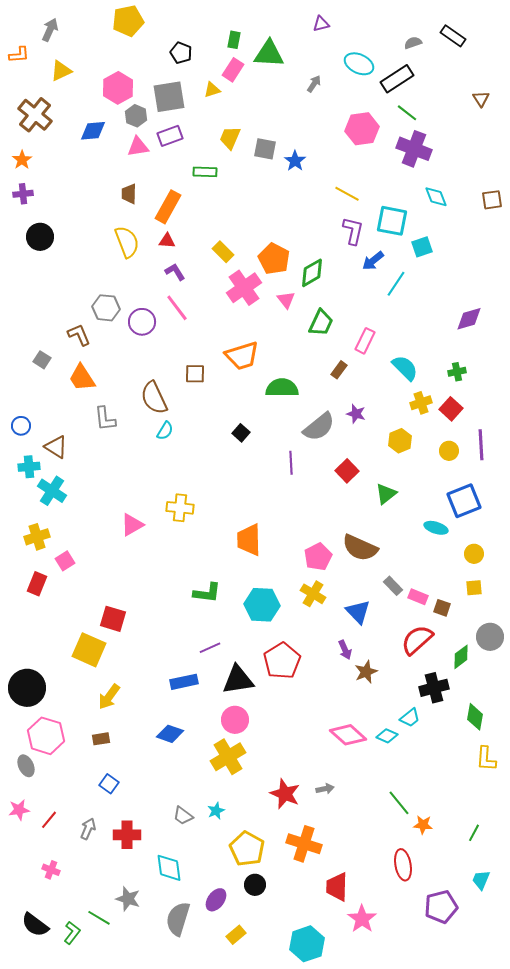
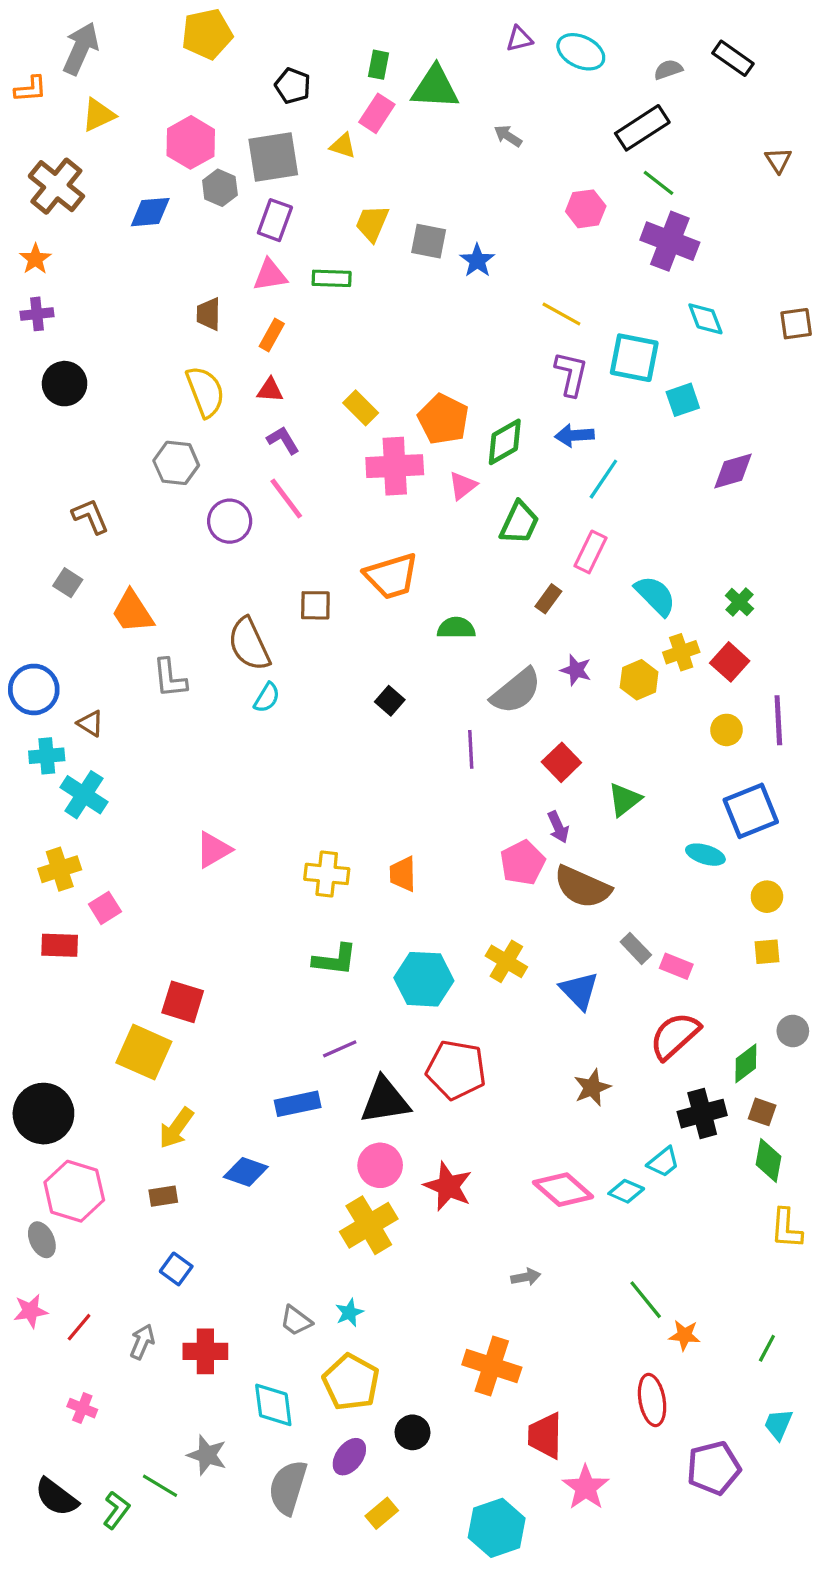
gray arrow: (50, 30) -> (81, 49), size x1.4
cyan ellipse: (359, 64) -> (581, 52), moved
gray arrow: (314, 84) -> (508, 136), turned -90
yellow triangle: (212, 90) -> (343, 146), turned 36
pink hexagon: (362, 129) -> (586, 209), size x0.7
purple rectangle: (170, 136) -> (275, 220), turned -50
pink triangle: (138, 147) -> (270, 275), moved
orange rectangle: (168, 207) -> (272, 335), size x0.6
blue arrow: (373, 261) -> (574, 435), moved, turned 35
cyan line: (396, 284) -> (603, 479), moved
pink cross: (244, 288) -> (395, 466), turned 32
pink triangle: (286, 300) -> (463, 486), turned 30
gray hexagon: (106, 308) -> (176, 463), moved
purple diamond: (469, 319) -> (733, 471), moved
brown L-shape: (79, 335) -> (90, 516), moved
green cross: (457, 372) -> (739, 602), turned -36
green semicircle: (282, 388) -> (456, 628), size x0.7
blue circle: (21, 426) -> (34, 689), size x1.6
yellow hexagon: (400, 441) -> (639, 680), moved
brown triangle: (56, 447) -> (90, 723), size x0.7
yellow cross: (180, 508) -> (327, 874), moved
orange trapezoid: (249, 540) -> (403, 874), size x0.7
pink pentagon: (318, 557) -> (523, 863), moved
red rectangle: (37, 584) -> (60, 945), turned 70
brown square: (442, 608) -> (762, 1112), moved
gray circle: (490, 637) -> (793, 1031), size x0.7
purple arrow: (345, 650) -> (558, 827), moved
red pentagon: (282, 661) -> (456, 1070), turned -30
blue diamond: (170, 734) -> (246, 1172), moved
red star: (285, 794) -> (448, 1186), moved
yellow pentagon: (247, 849) -> (351, 1382), moved

